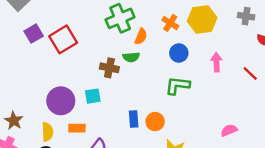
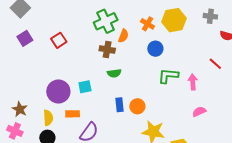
purple square: (34, 34) -> (25, 38), moved
red square: (63, 39) -> (59, 40), size x0.7
green semicircle: (131, 57) -> (114, 73), moved
pink arrow: (216, 62) -> (193, 82), moved
brown cross: (109, 68) -> (107, 50), moved
green L-shape: (177, 85) -> (168, 76), moved

